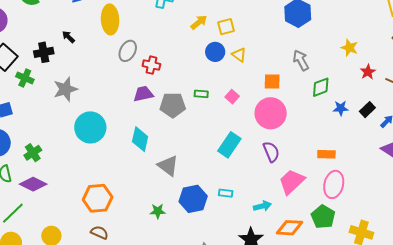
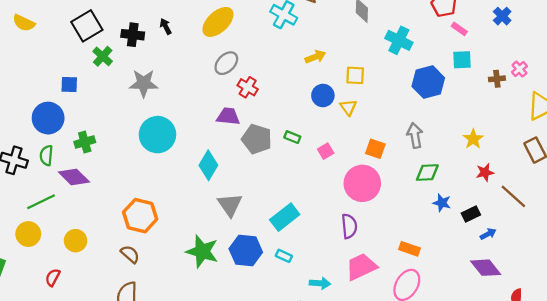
yellow ellipse: (110, 19) -> (218, 22), turned 32
yellow square: (226, 27) -> (355, 75), moved
cyan rectangle: (229, 145) -> (285, 217), moved
green star: (158, 211) -> (202, 251), size x1.8

